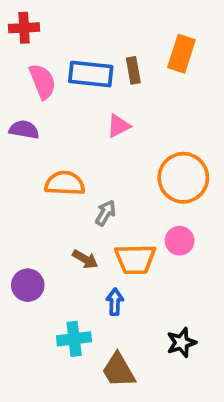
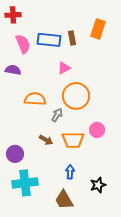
orange circle: (183, 178) -> (76, 96), moved
blue arrow: (115, 302) -> (70, 172), moved
cyan cross: (74, 339) -> (25, 183), moved, size x1.4

